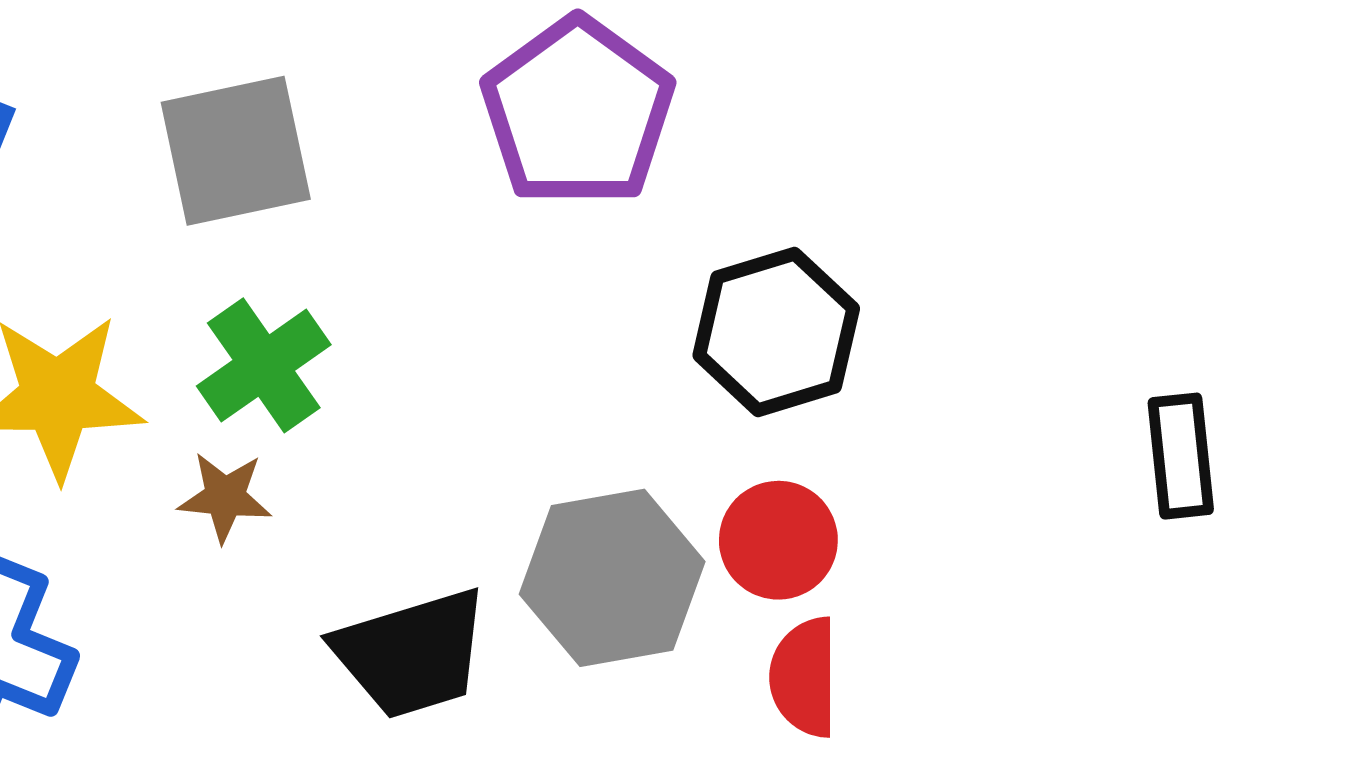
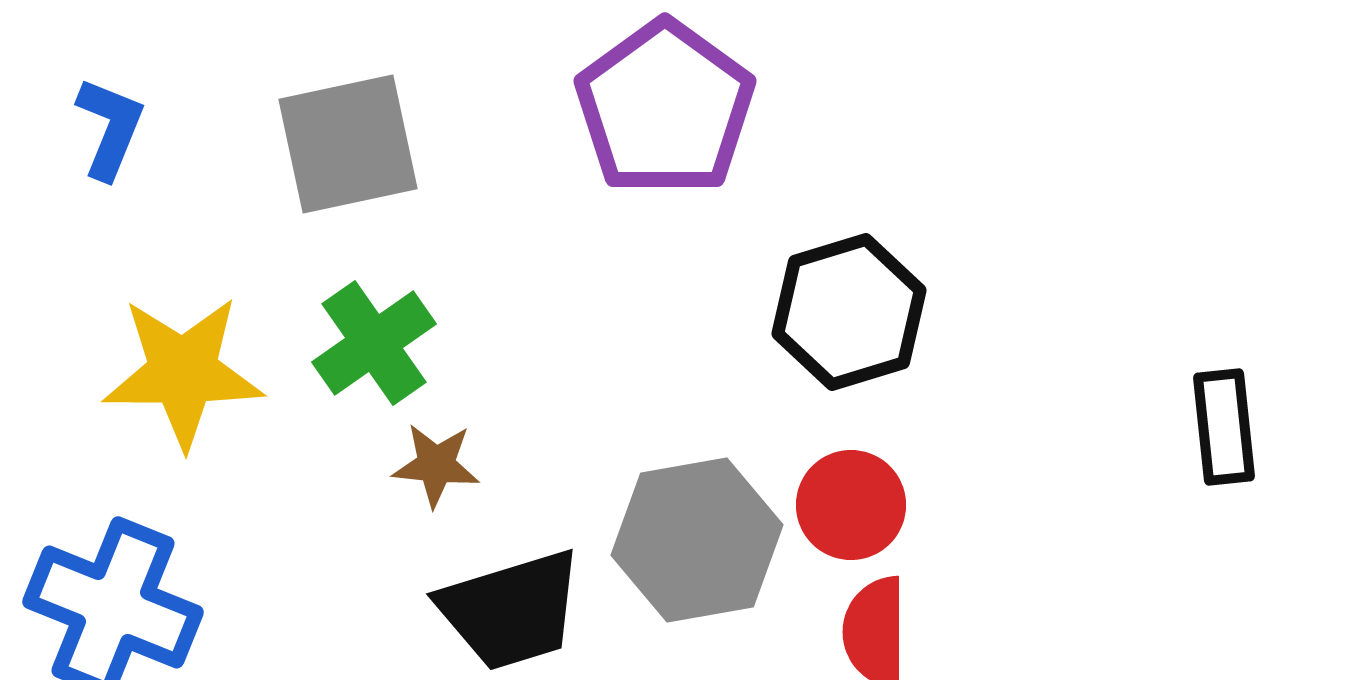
brown star: (225, 497) -> (436, 465), moved

